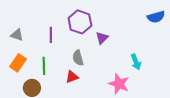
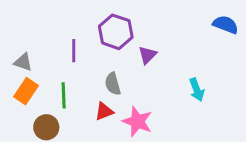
blue semicircle: (156, 17) -> (226, 25), turned -144
gray triangle: (17, 35) -> (23, 62), moved
pink star: (119, 84) -> (137, 121), moved

